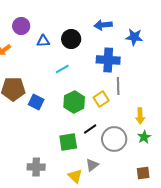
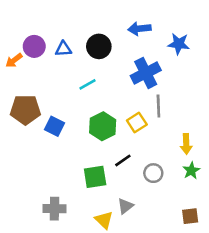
purple circle: (21, 26) -> (34, 46), moved
blue cross: (108, 60) -> (146, 73), turned -30
gray circle: (114, 139) -> (153, 173), size x0.6

